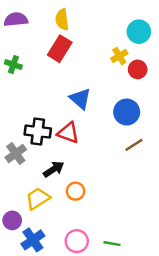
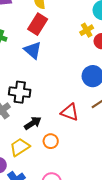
blue triangle: (80, 99) -> (33, 50), moved
red triangle: (68, 133) -> (70, 112), moved

